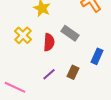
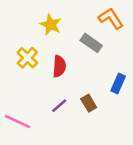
gray rectangle: (70, 33) -> (91, 43), moved
brown rectangle: (73, 72) -> (89, 103), turned -56

